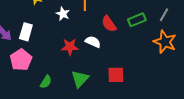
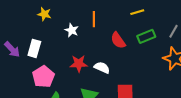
white semicircle: (93, 42) -> (102, 68), moved
pink pentagon: (21, 60) -> (43, 77), moved

